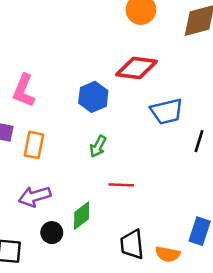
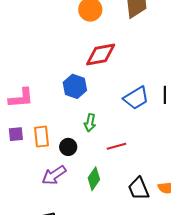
pink L-shape: (24, 91) -> (21, 98), turned -100
blue trapezoid: (167, 111) -> (136, 98), moved
black circle: (52, 233) -> (68, 147), moved

